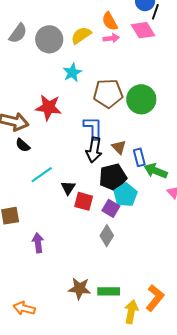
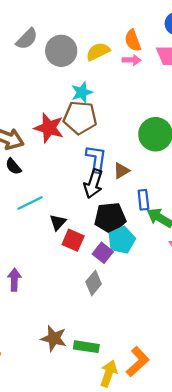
brown pentagon: (108, 93) -> (80, 118), moved
brown triangle: (119, 147) -> (121, 171), moved, turned 35

